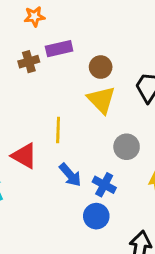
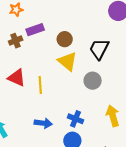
gray circle: (127, 147) -> (93, 81), moved
red triangle: (24, 156) -> (17, 78), moved
blue arrow: (70, 175) -> (43, 123), moved, turned -36

